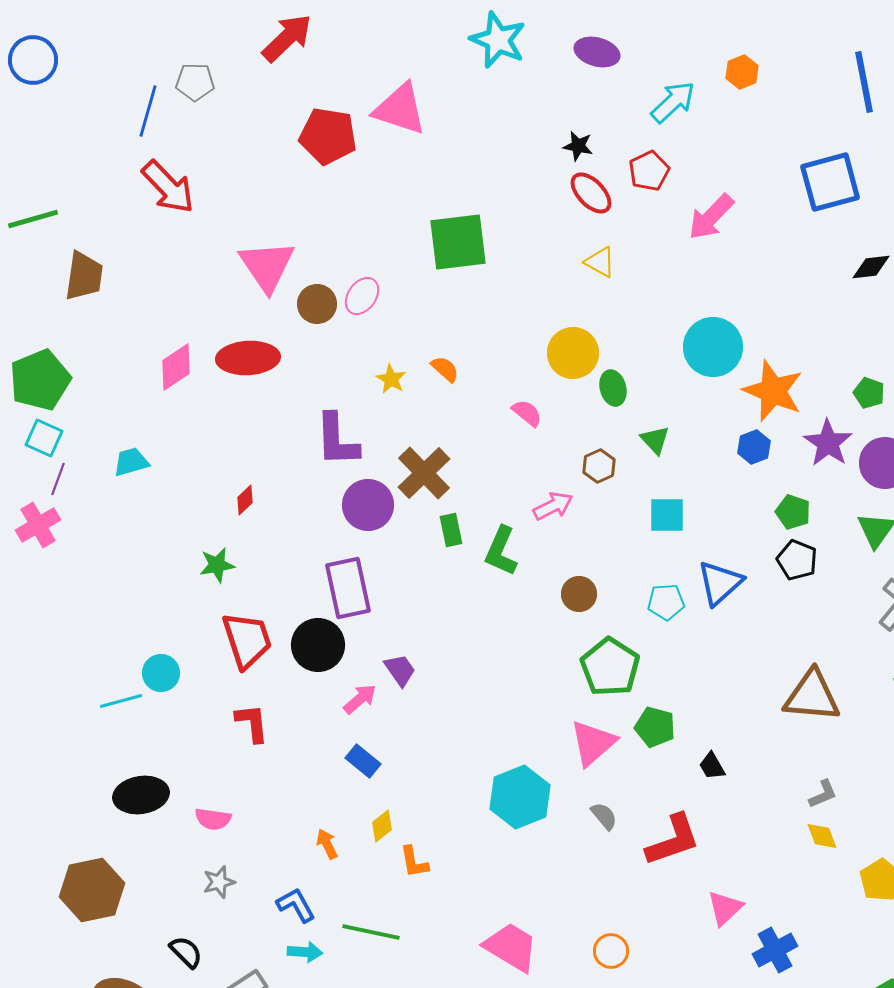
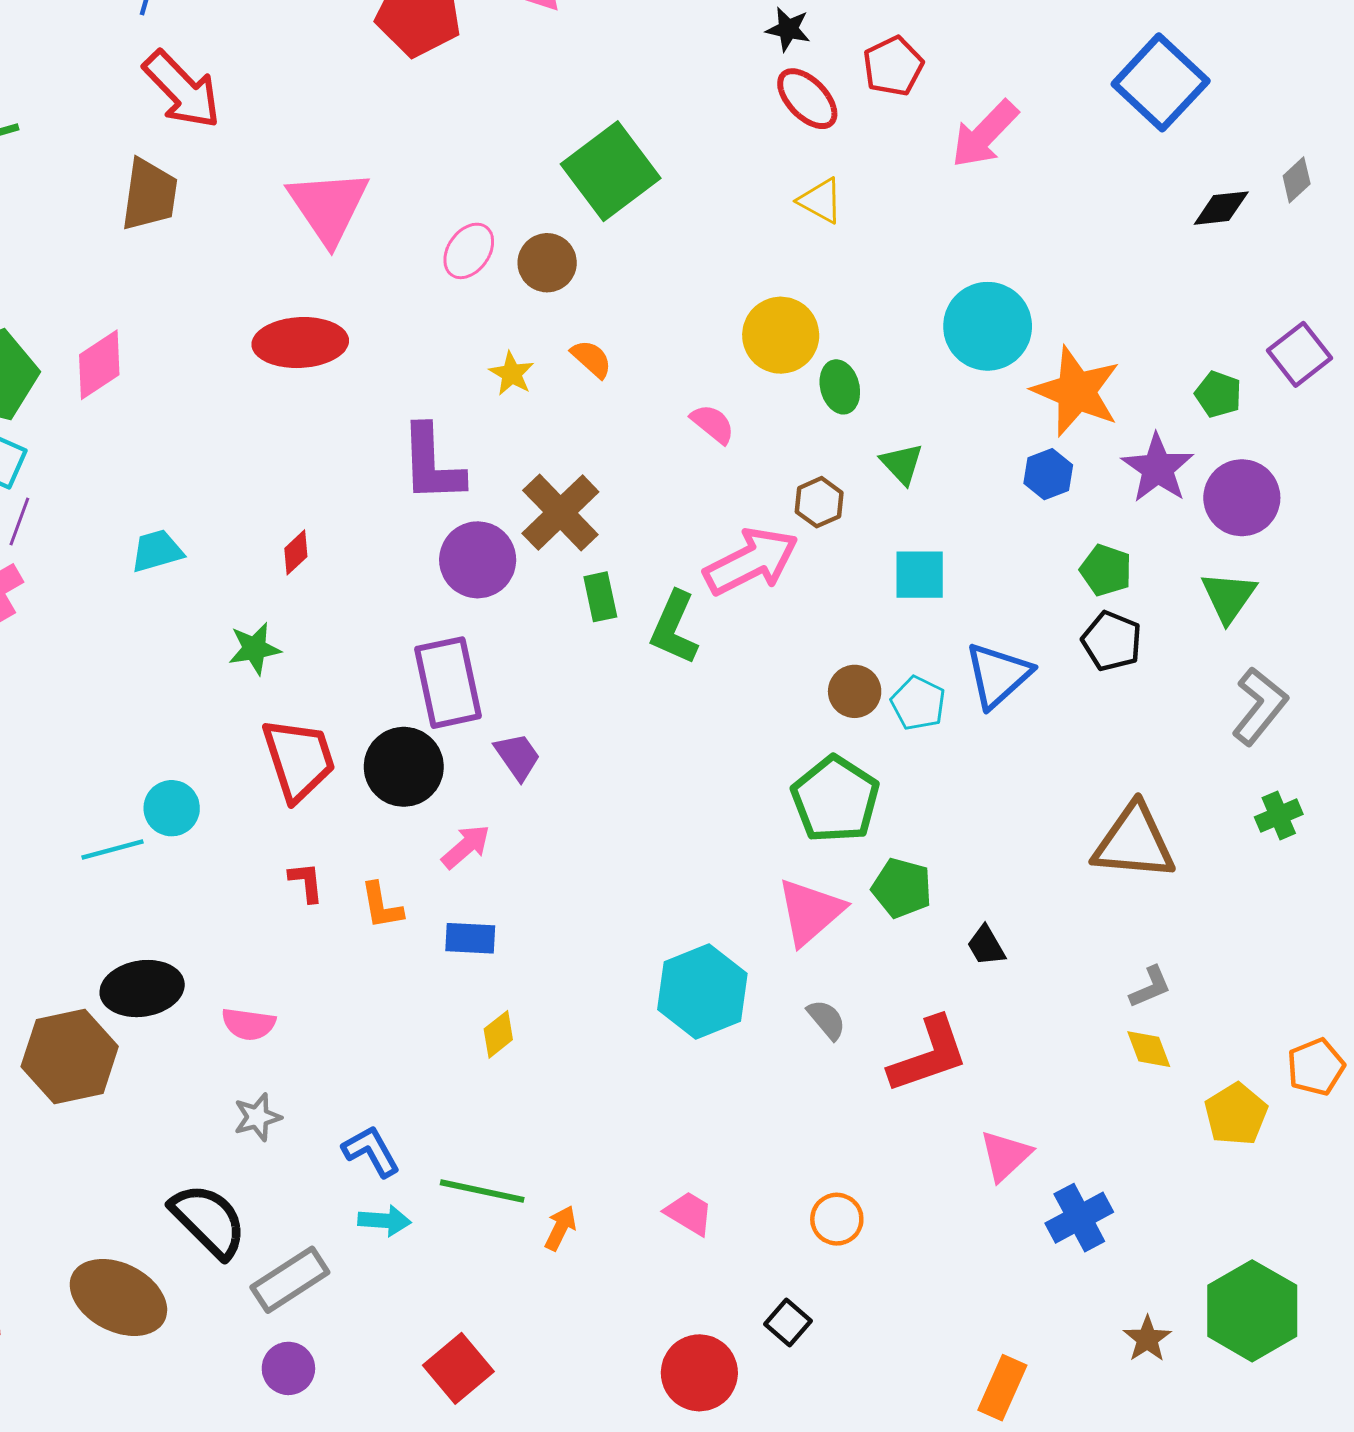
blue square: (830, 182) -> (1161, 82), turned -32
green square: (458, 242) -> (611, 171), turned -30
brown trapezoid: (84, 276) -> (149, 195), moved
brown circle: (317, 304) -> (547, 263), moved
pink diamond: (176, 367) -> (99, 365), moved
cyan trapezoid: (131, 462) -> (157, 551), moved
pink arrow: (553, 506) -> (751, 561), size x1.6
brown circle: (579, 594) -> (855, 691), moved
cyan pentagon: (666, 602) -> (918, 703), turned 30
purple trapezoid: (400, 670) -> (518, 756), moved
red L-shape: (252, 723) -> (306, 882), size x0.7
blue rectangle: (363, 761) -> (470, 938), turned -36
orange arrow: (327, 844) -> (560, 1228), moved, turned 52
orange L-shape: (414, 862) -> (382, 906), moved
brown hexagon: (92, 890) -> (70, 1057), moved
pink trapezoid: (511, 947) -> (689, 1213), size x0.6
black semicircle: (186, 952) -> (209, 1221), size x1.6

